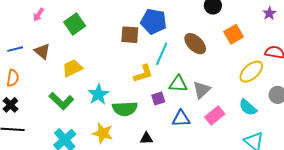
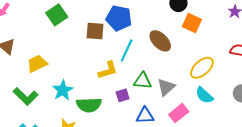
green square: (75, 24) -> (57, 15), moved
orange square: (234, 34) -> (192, 23), moved, turned -36
yellow ellipse: (251, 72) -> (202, 68), moved
cyan semicircle: (248, 107) -> (204, 95), moved

